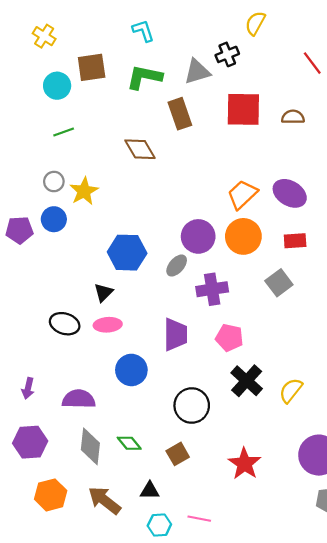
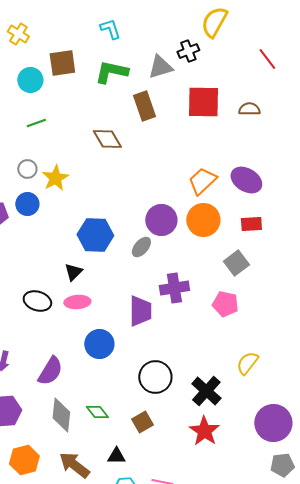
yellow semicircle: (255, 23) -> (214, 22), size x1.4
purple cross: (212, 289) -> (174, 288), moved
pink pentagon: (229, 338) -> (225, 304), moved
black cross: (247, 381) -> (206, 391), moved
purple semicircle: (79, 399) -> (50, 371), turned 120

